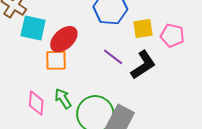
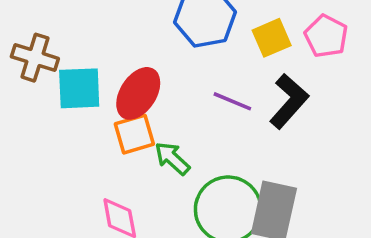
pink pentagon: (172, 35) -> (326, 36), turned 30
green arrow: (63, 99) -> (172, 158), moved

